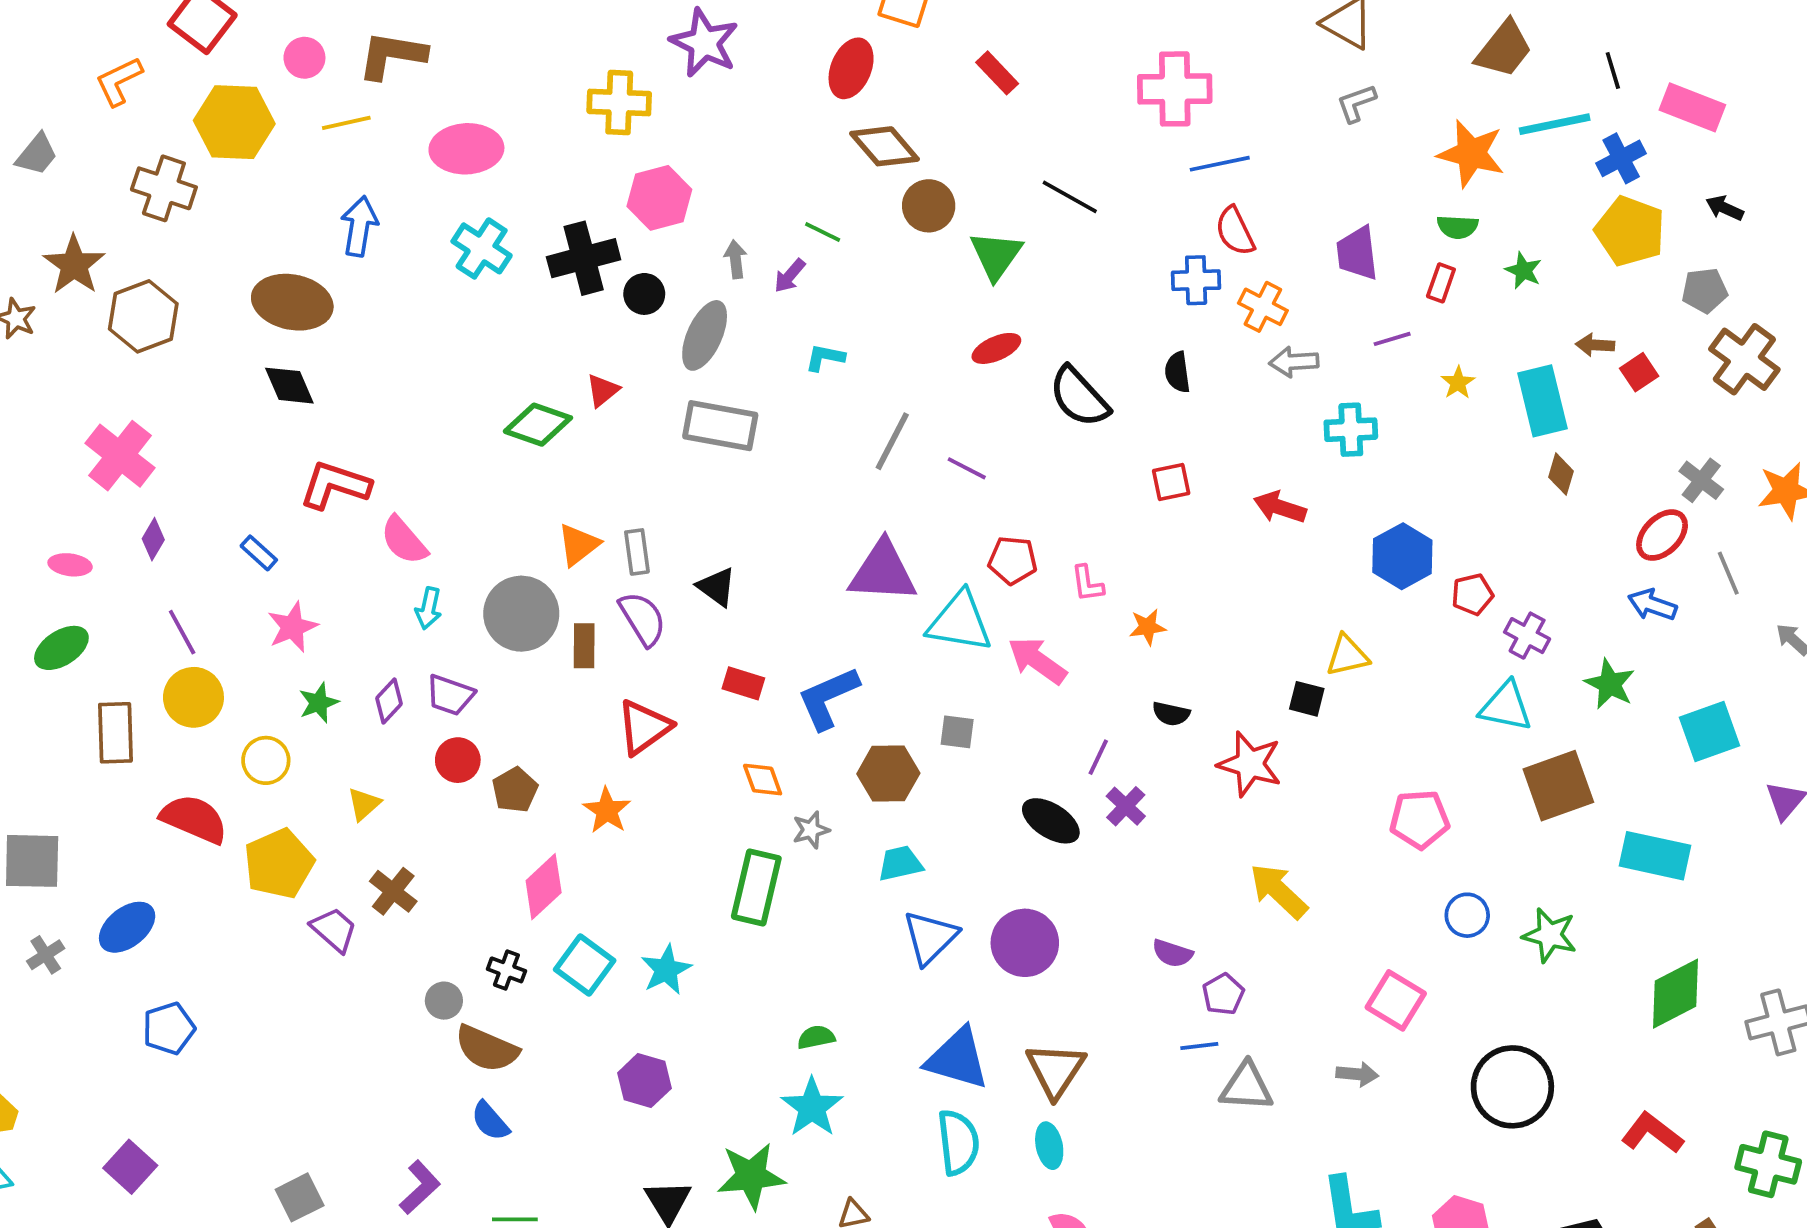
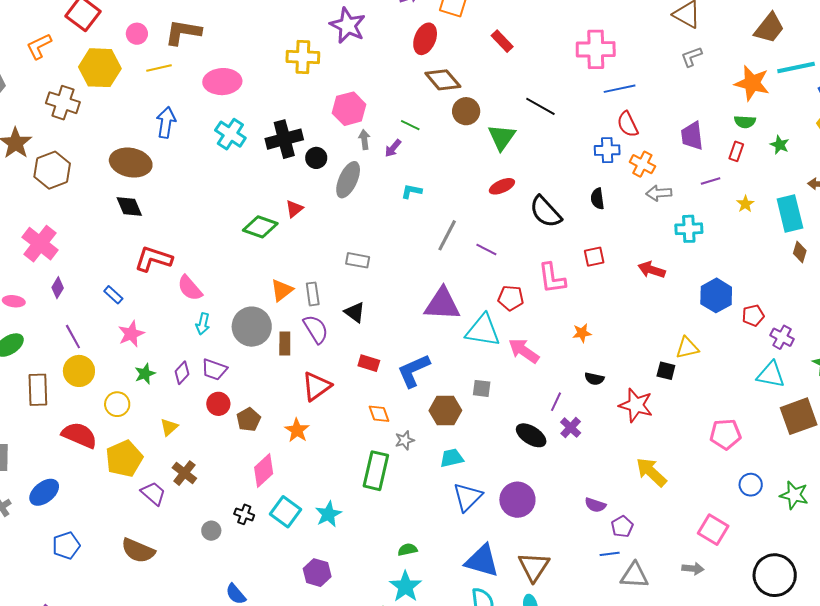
pink hexagon: (659, 198) -> (349, 109), moved
gray rectangle: (720, 426) -> (358, 260), moved, size x0.6
pink L-shape: (1087, 584) -> (552, 278), moved, size x1.6
brown semicircle: (487, 1049) -> (138, 551), moved

